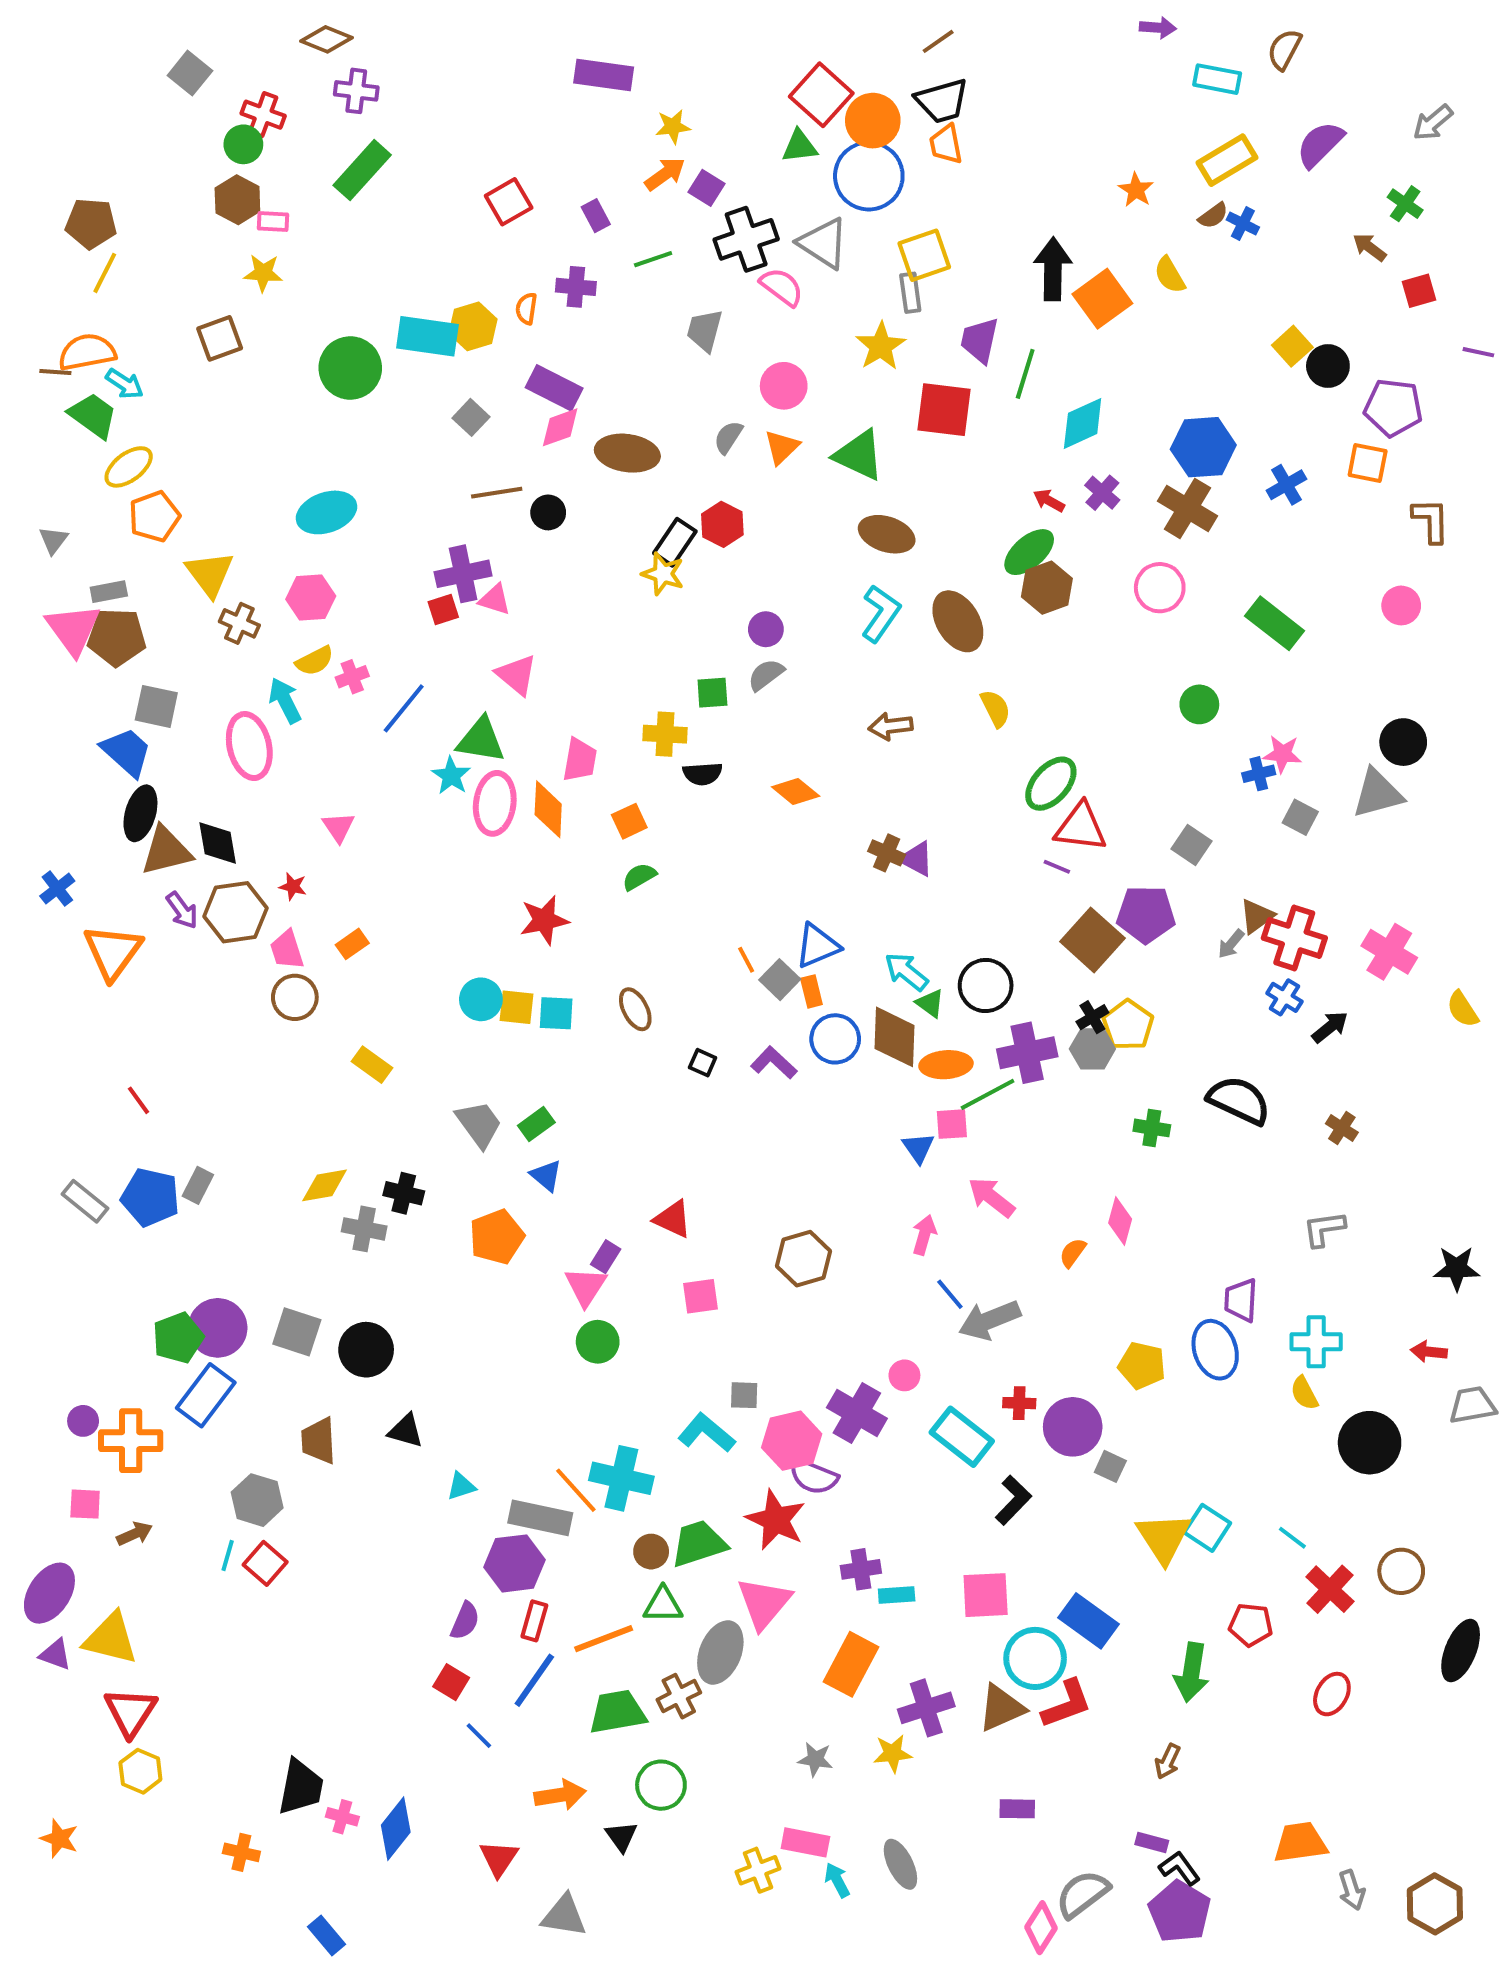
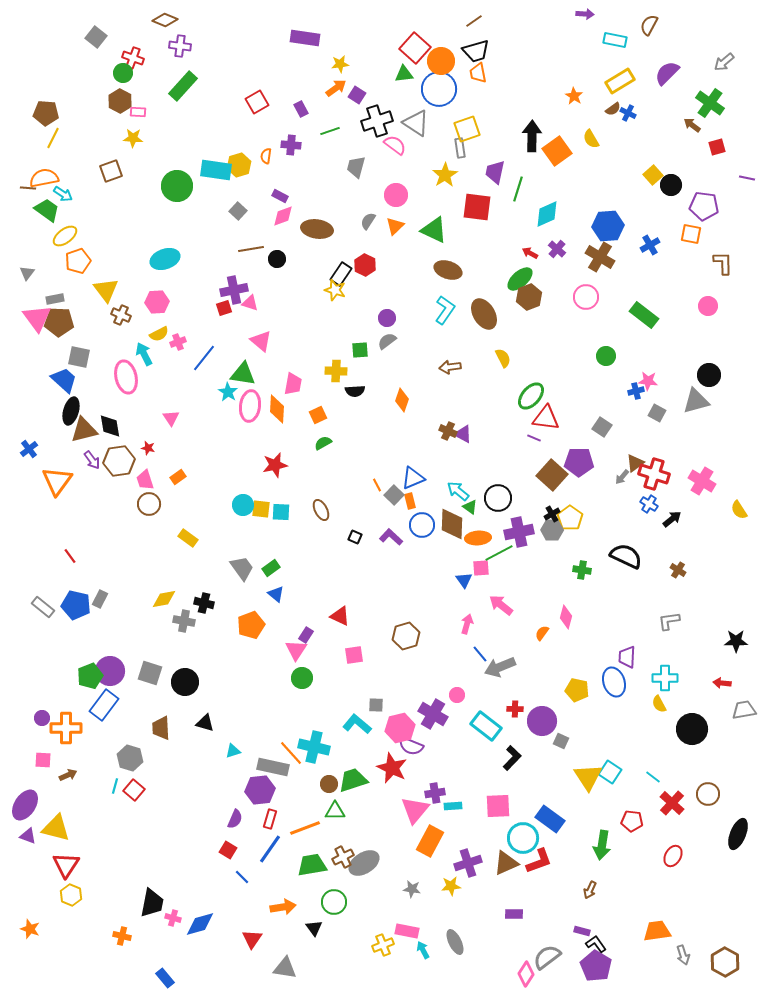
green cross: (1405, 204) -> (710, 103), size x1.6
purple rectangle: (554, 388) -> (280, 196), size x0.6
orange diamond: (796, 792) -> (402, 400), turned 70
pink triangle: (764, 1603) -> (415, 810), moved
gray ellipse: (720, 1652) -> (364, 863), moved, turned 36
blue diamond: (396, 1829) -> (200, 924), turned 36

